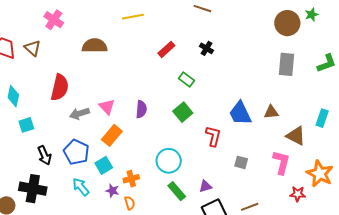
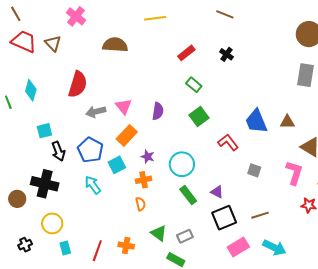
green rectangle: (187, 80) -> (194, 85), moved
cyan square: (26, 125) -> (44, 131), moved
red L-shape: (213, 136) -> (228, 142), turned -55
purple triangle: (205, 186) -> (217, 192), turned 40
purple star: (112, 191) -> (148, 157), moved

